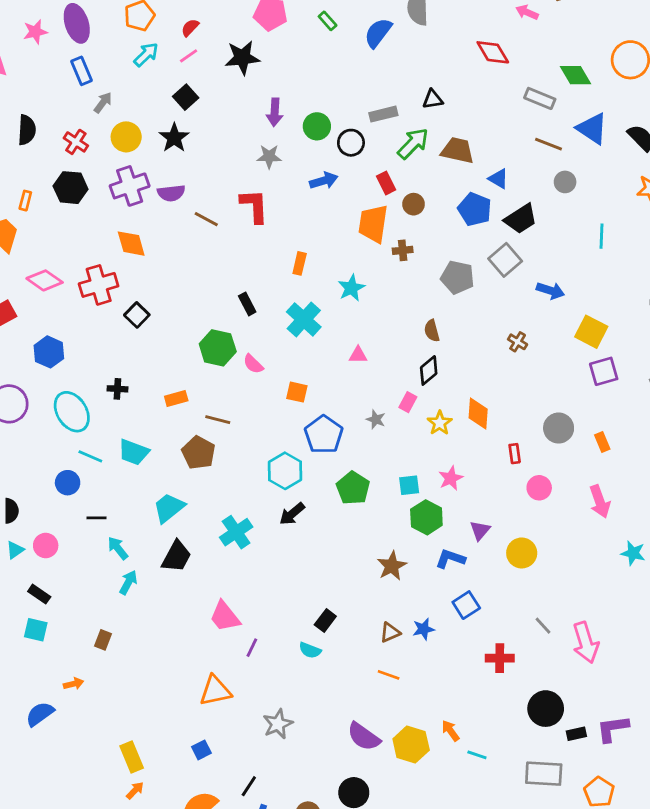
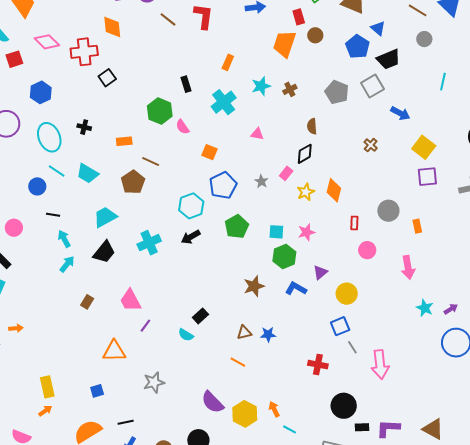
brown cross: (403, 250) -> (290, 89), moved, turned -32
blue square: (466, 605) -> (340, 326), moved
brown rectangle: (103, 640) -> (87, 302), moved
black line: (249, 786) -> (126, 422), turned 35

